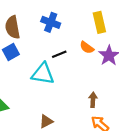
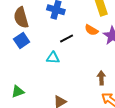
cyan triangle: (43, 74) -> (53, 58), size x0.6

